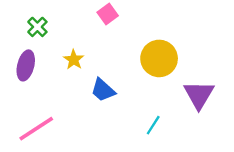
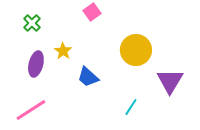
purple ellipse: (26, 65) -> (36, 64), moved

